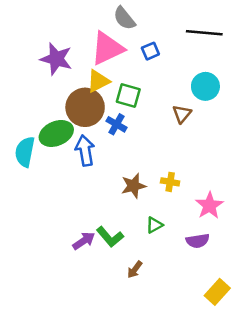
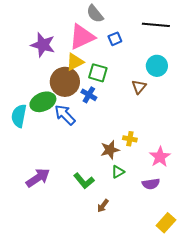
blue arrow: (85, 150) -> (65, 115), turned -35
brown star: (133, 186) -> (110, 150), moved
purple arrow: (84, 241) -> (38, 178), moved, size x1.4

